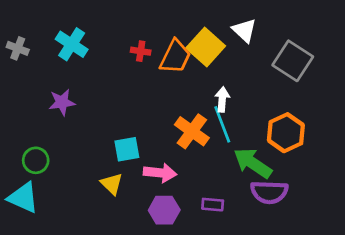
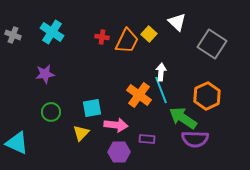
yellow square: (206, 47) -> (149, 34), size x0.6
green circle: (36, 160) -> (51, 112), moved
yellow triangle: (112, 184) -> (81, 133), turned 30
purple rectangle: (213, 205) -> (147, 139), moved

